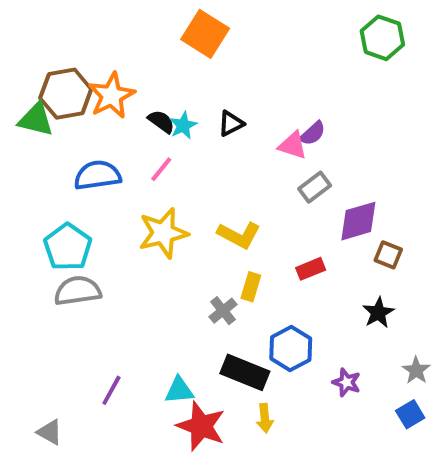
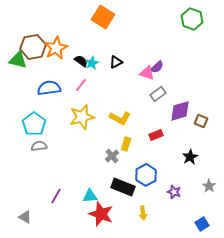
brown square: (388, 255) -> (201, 121), moved
gray semicircle: (78, 291) -> (39, 146), size x0.7
blue square: (410, 414) -> (202, 224), moved
yellow arrow: (265, 418) -> (143, 213), moved

